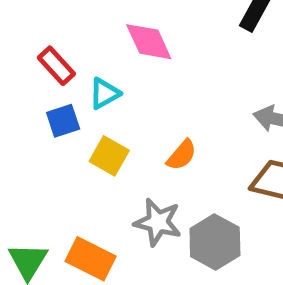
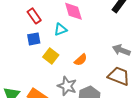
cyan triangle: (104, 93) -> (60, 30), moved

